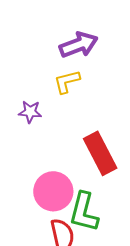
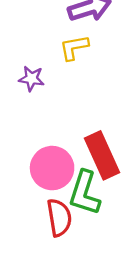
red rectangle: (100, 153) -> (102, 155), moved

